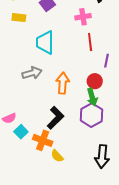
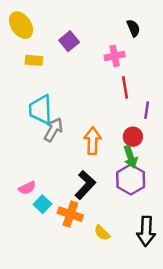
cyan trapezoid: (45, 42) -> (41, 110), moved
gray arrow: (32, 73) -> (53, 130), turned -42
yellow semicircle: (57, 156) -> (102, 233), moved

